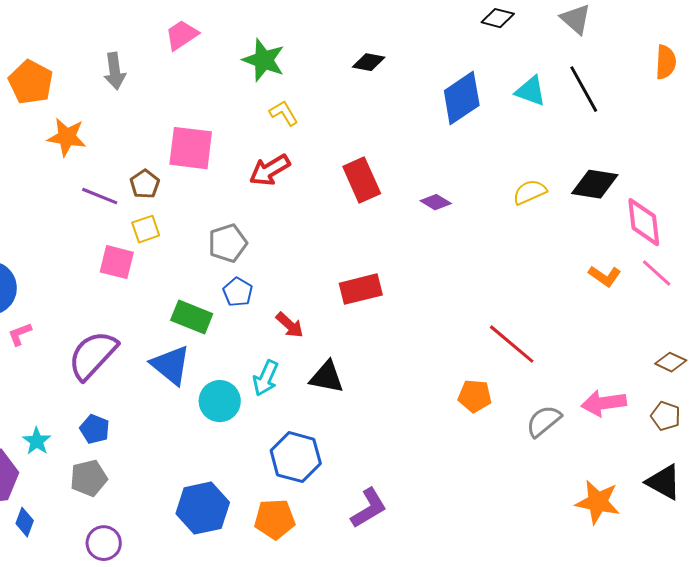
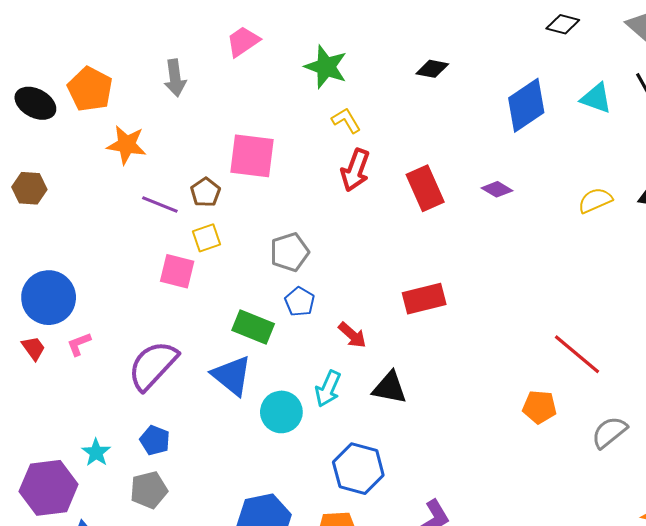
red arrow: (270, 170) -> (355, 170), moved, turned -39
purple diamond: (436, 202) -> (497, 189), moved

